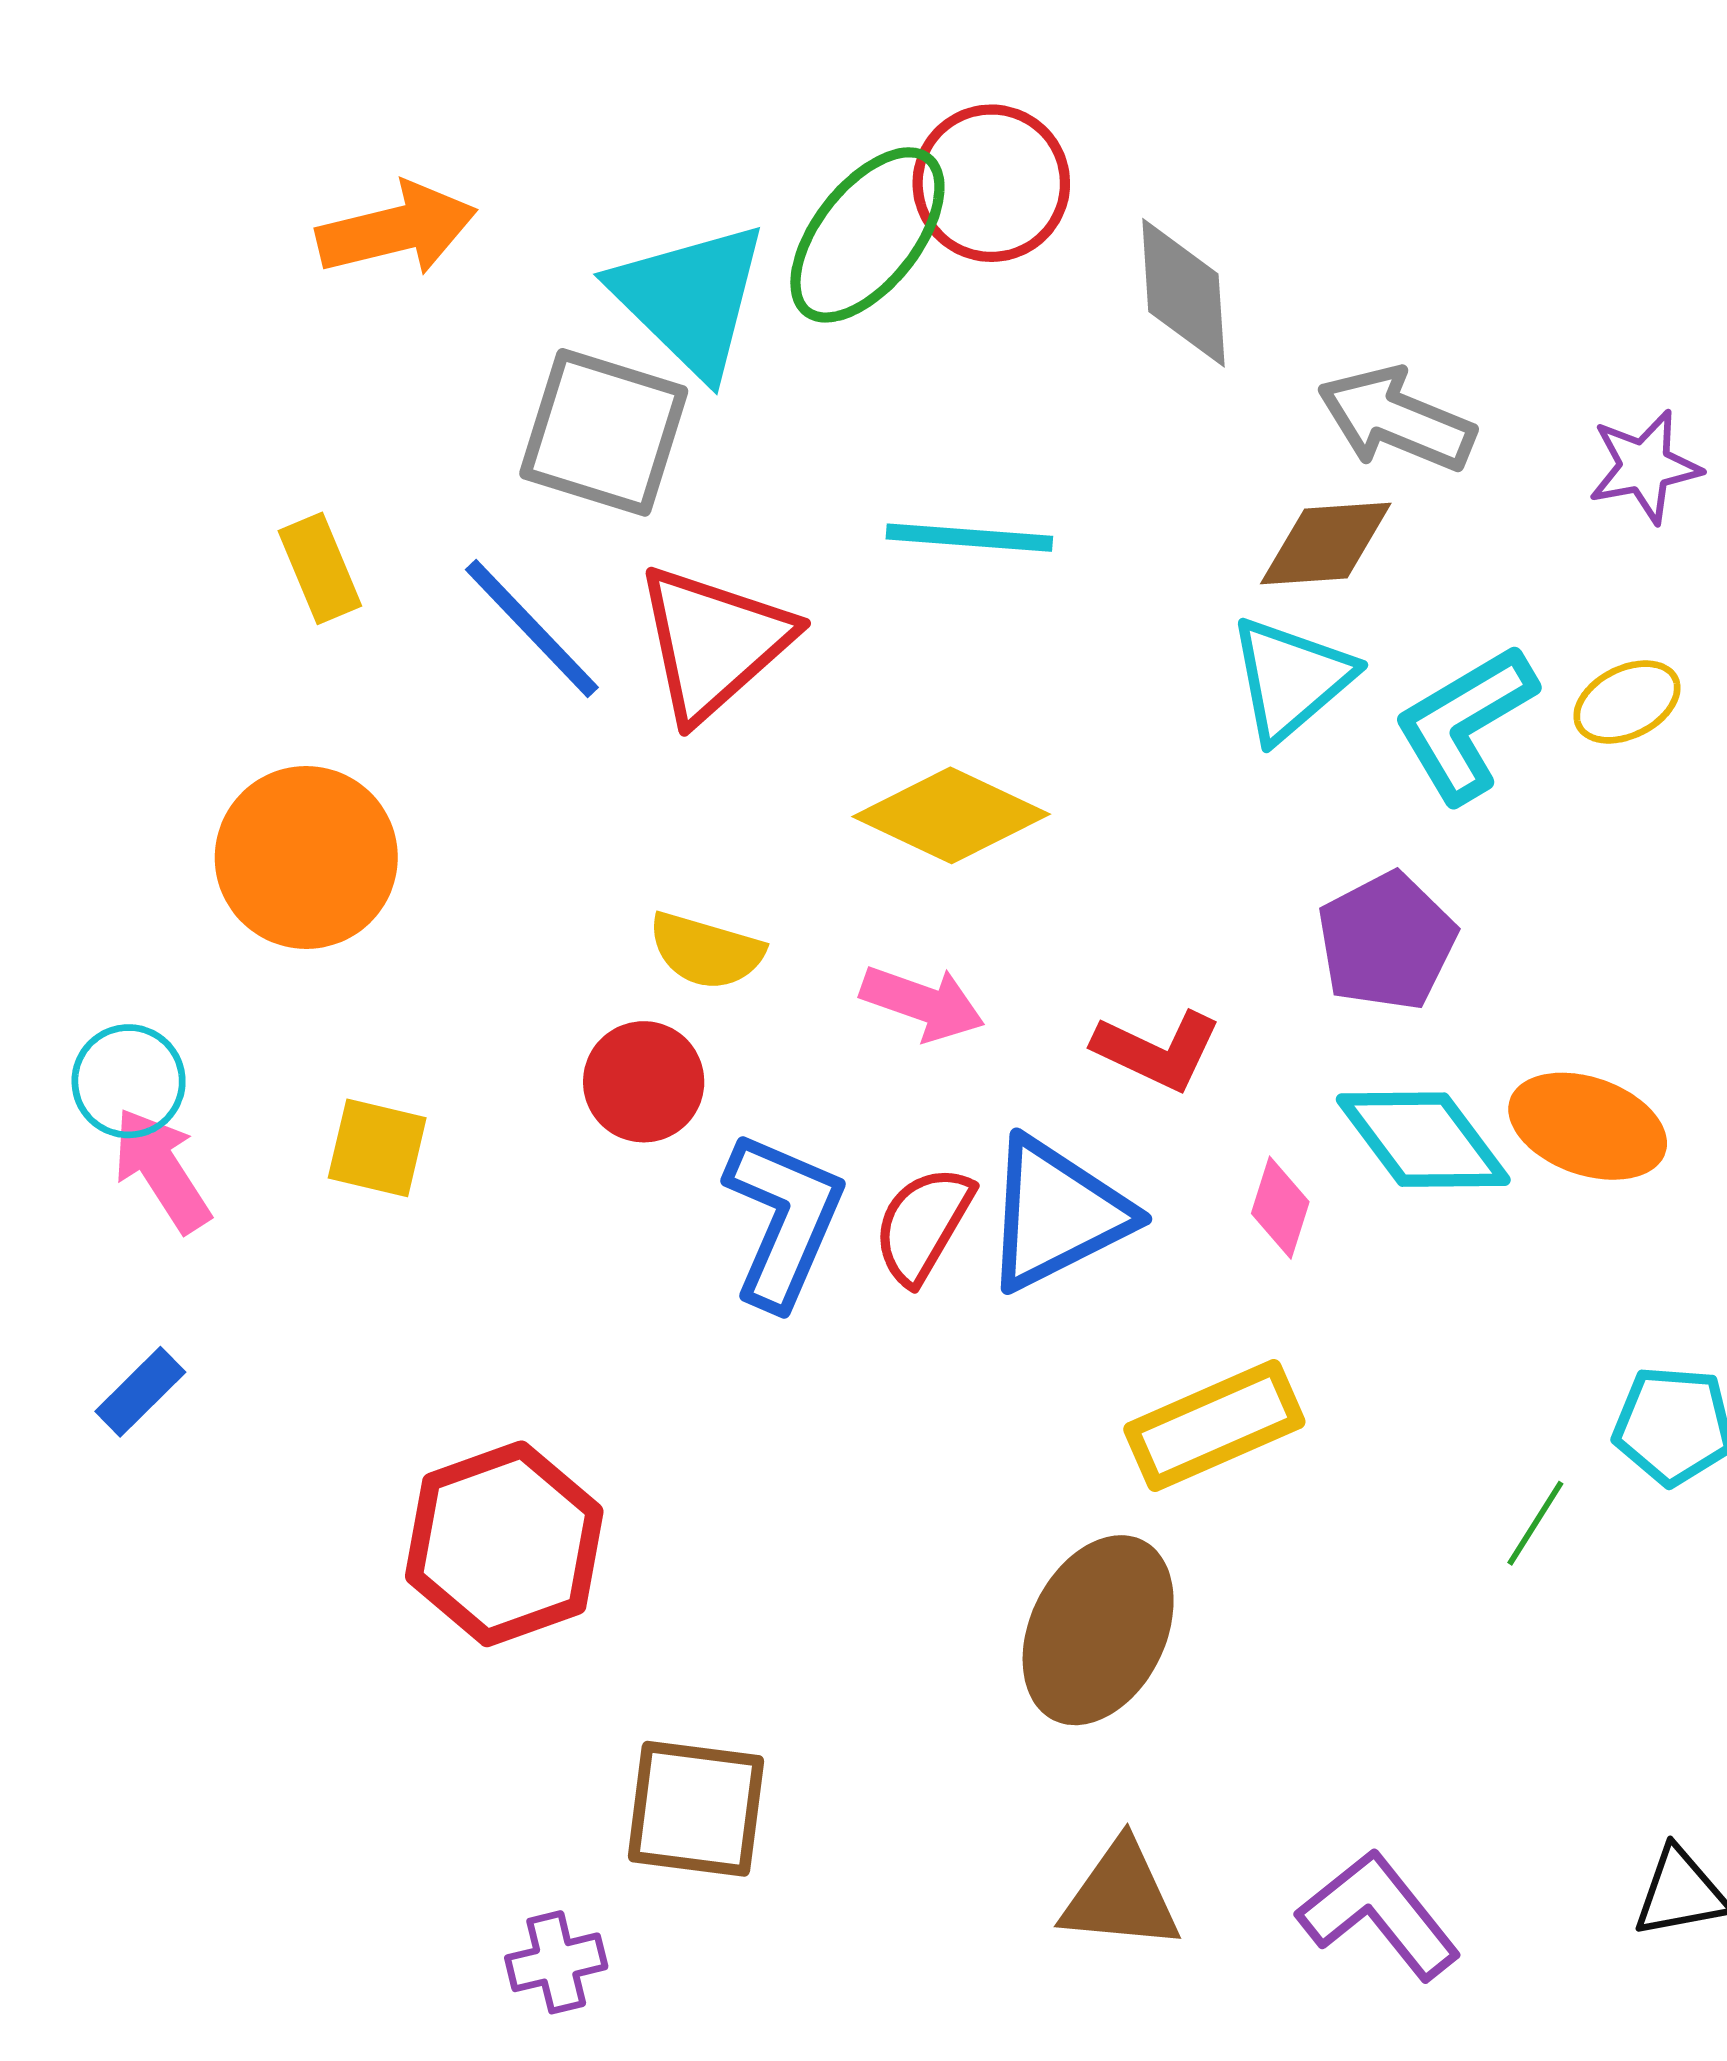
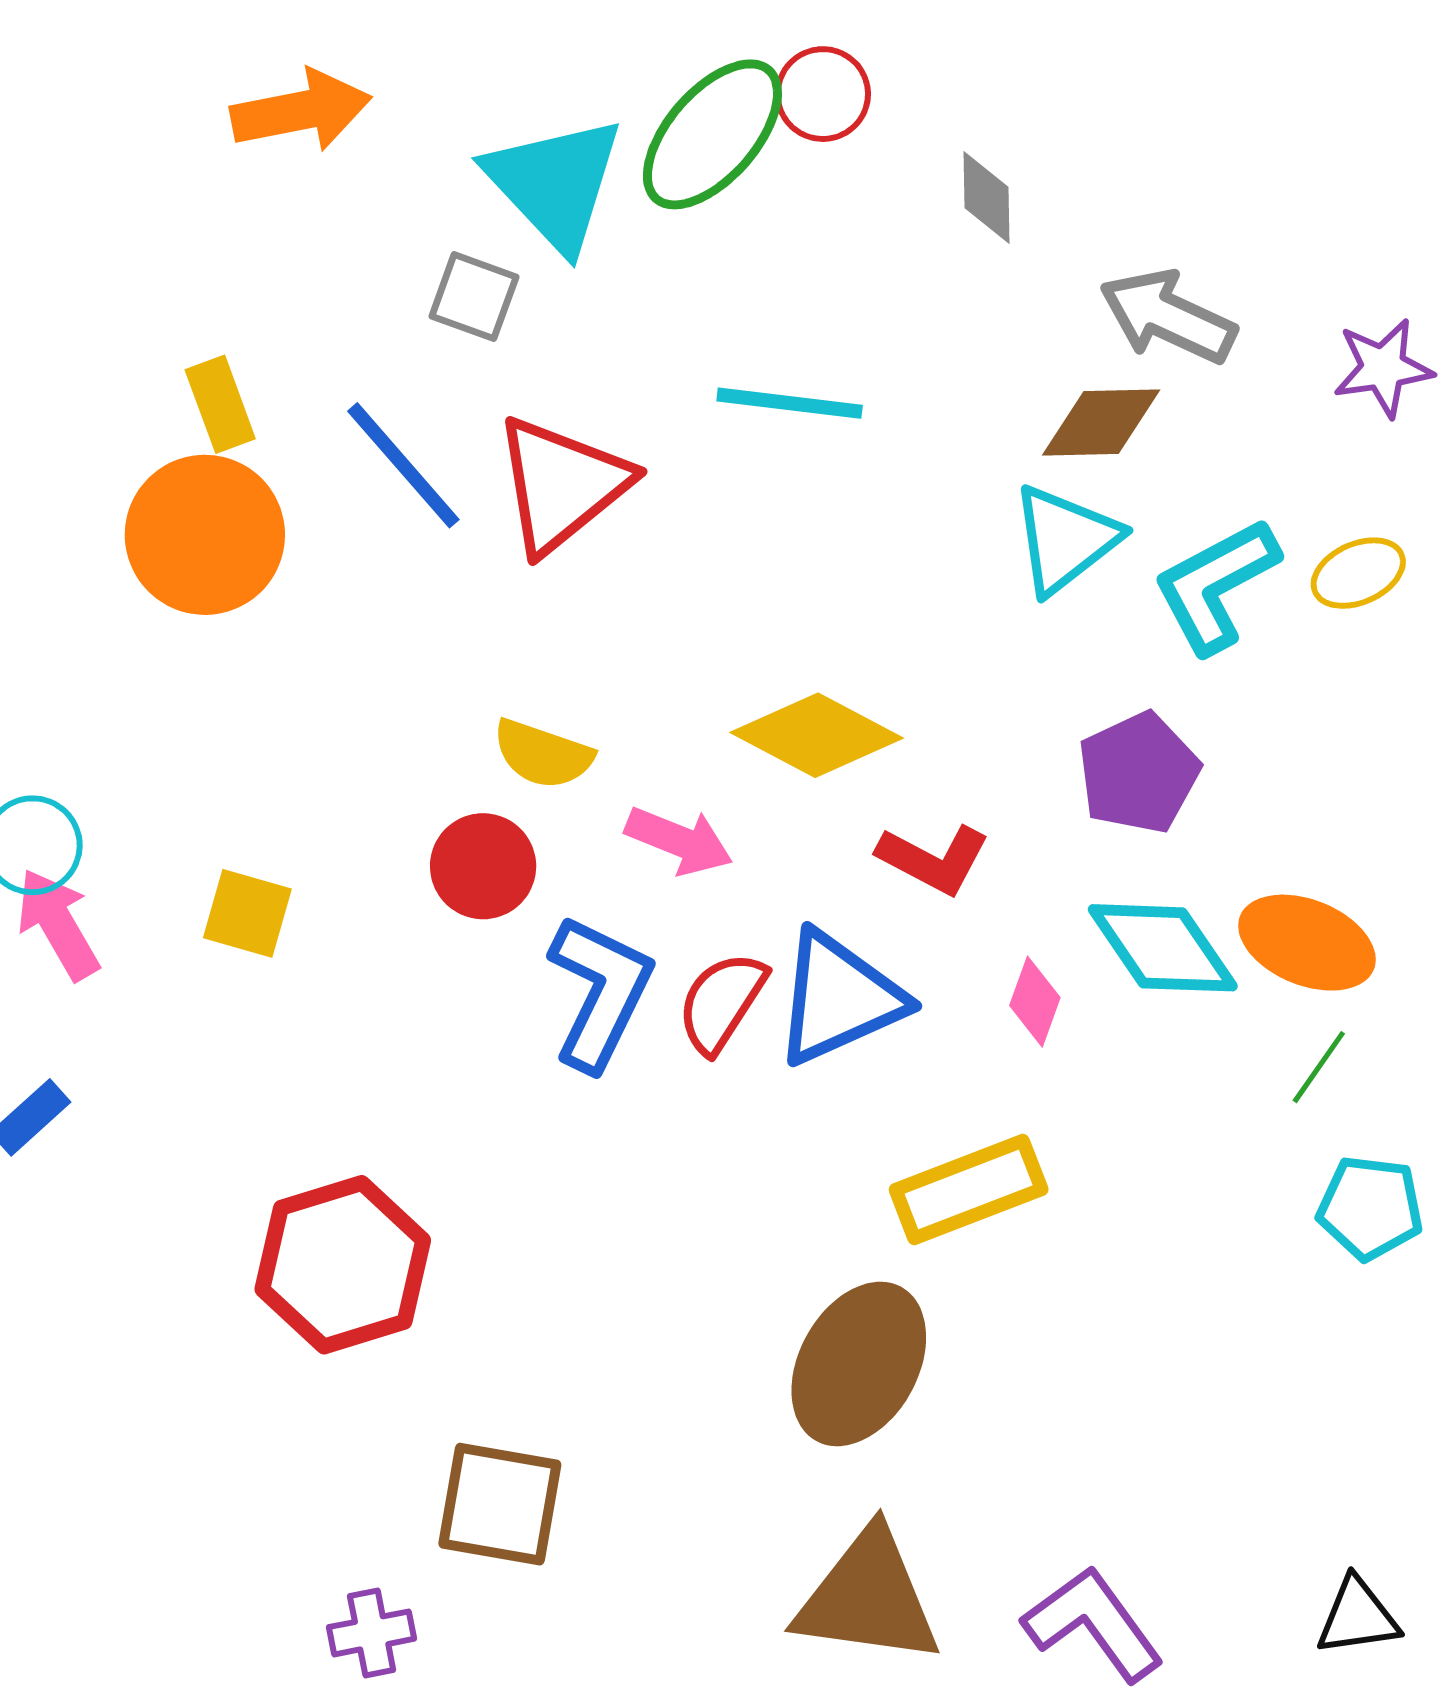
red circle: (991, 183) -> (823, 94), size x0.7
gray diamond: (1183, 293) -> (987, 198), size x0.7
gray square: (604, 432) -> (474, 297), size x0.6
yellow diamond: (951, 815) -> (817, 735), moved
orange circle: (306, 857) -> (205, 535), moved
pink arrow: (923, 1003) -> (679, 841), moved
green line: (1535, 1523) -> (1319, 1067), moved
brown triangle: (1121, 1896) -> (868, 1597), size x1.4

